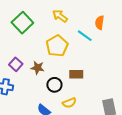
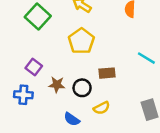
cyan line: (85, 36) -> (146, 58), moved
brown star: (38, 68) -> (57, 85), moved

